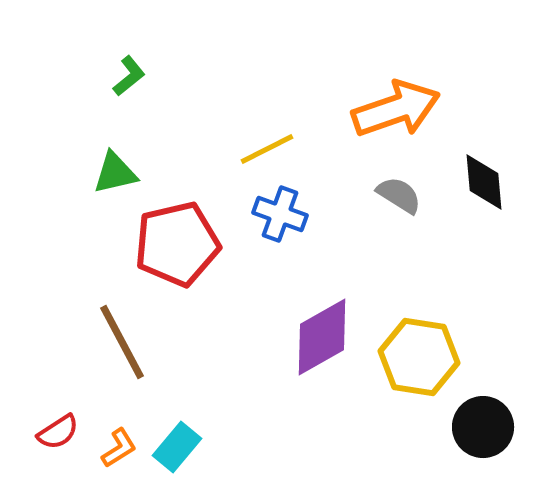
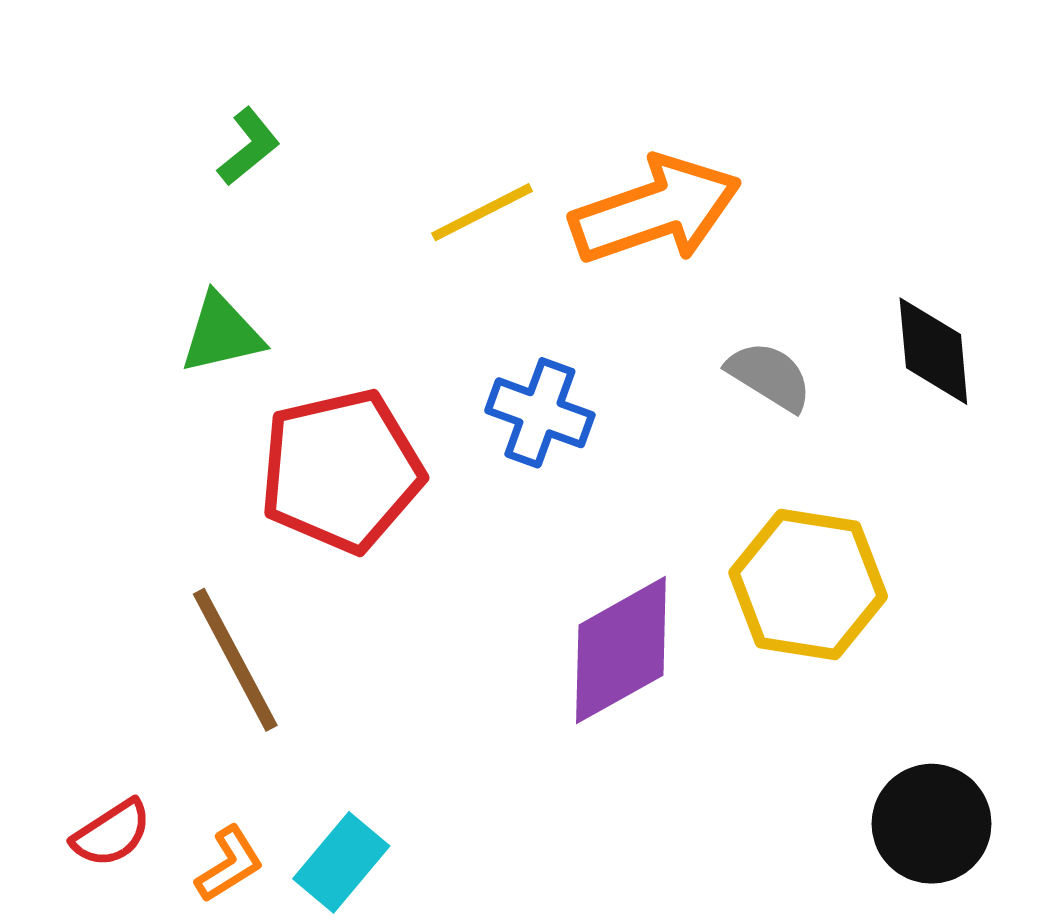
orange arrow: (396, 109) -> (656, 210), moved
yellow line: (267, 149) -> (482, 212), moved
yellow hexagon: (419, 357) -> (808, 584), moved

